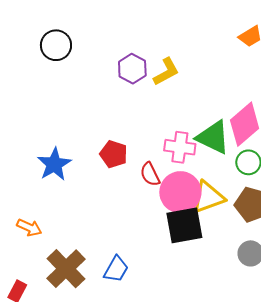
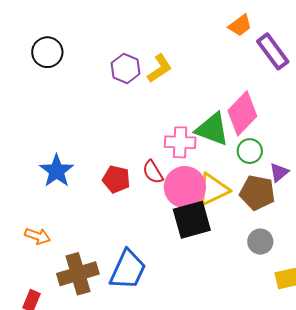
red pentagon: (114, 154) -> (116, 179), moved
brown cross: (66, 269) -> (78, 274), turned 33
blue trapezoid: (116, 269) -> (128, 270), size x1.5

